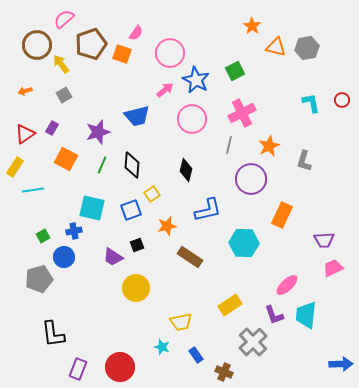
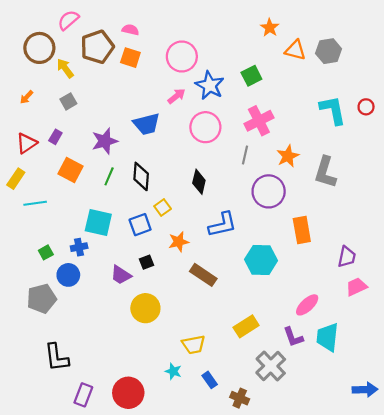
pink semicircle: (136, 33) -> (130, 30), moved, turned -112
orange arrow: (25, 91) -> (27, 97), turned -32
cyan L-shape: (311, 103) -> (333, 110), size x1.4
gray L-shape: (304, 161) -> (325, 172), size x1.4
orange rectangle: (282, 215) -> (302, 230), turned -35
purple trapezoid: (324, 240) -> (347, 257), turned -75

